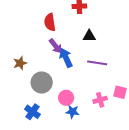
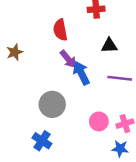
brown star: (20, 63) -> (15, 52), moved
pink circle: (66, 98) -> (99, 121), moved
blue star: (72, 112) -> (120, 149), moved

